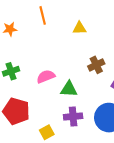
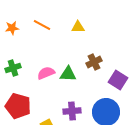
orange line: (43, 15) -> (42, 25), moved, turned -48
green triangle: (69, 89) -> (68, 74), moved

